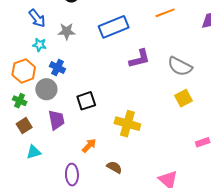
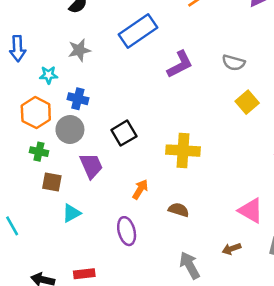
blue arrow: (37, 18) -> (18, 49), moved, turned 48
gray semicircle: (180, 66) -> (234, 63), size x0.7
brown square: (24, 126) -> (52, 182), turned -35

